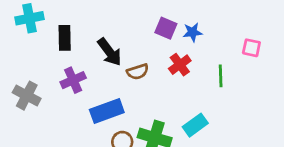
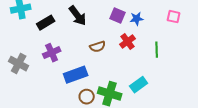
black rectangle: (65, 38) -> (46, 23), turned 60
pink square: (251, 48) -> (174, 17), moved
black arrow: (110, 52) -> (78, 16), moved

